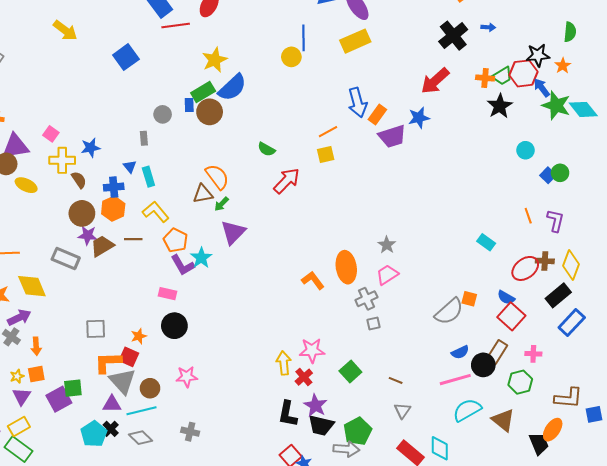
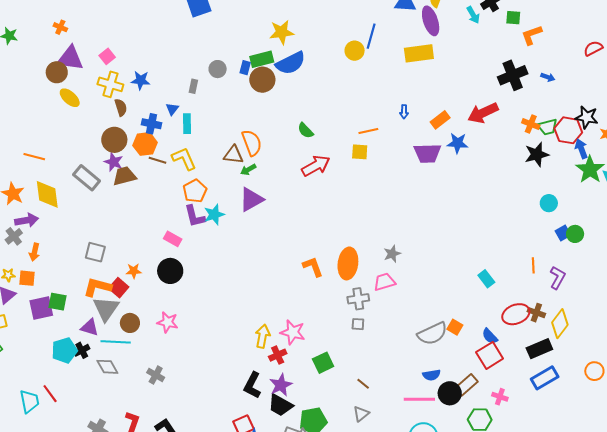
blue arrow: (357, 102) -> (404, 112), size x0.5
orange rectangle: (377, 114) -> (440, 120), moved
brown line: (133, 239) -> (157, 160), moved

